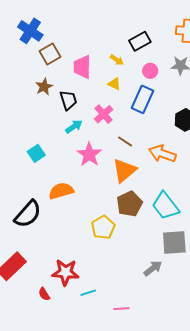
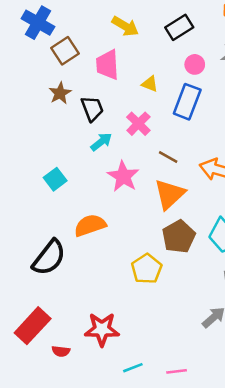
yellow arrow: (117, 60) -> (125, 26), moved, size x1.5
cyan line: (88, 293) -> (133, 368), moved
red semicircle: (44, 294) -> (61, 351), moved, turned -48

